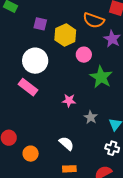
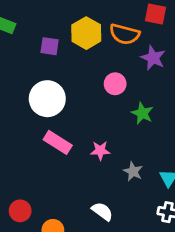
yellow hexagon: (65, 35) -> (86, 33), moved
green star: (101, 77) -> (142, 113), size x0.7
pink rectangle: (28, 87) -> (58, 142), moved

